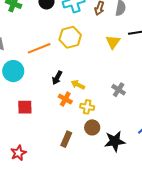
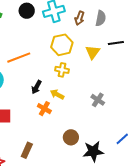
yellow hexagon: (70, 37) -> (62, 45), moved
yellow cross: (87, 107) -> (62, 70), moved
brown rectangle: (66, 139) -> (27, 150), moved

